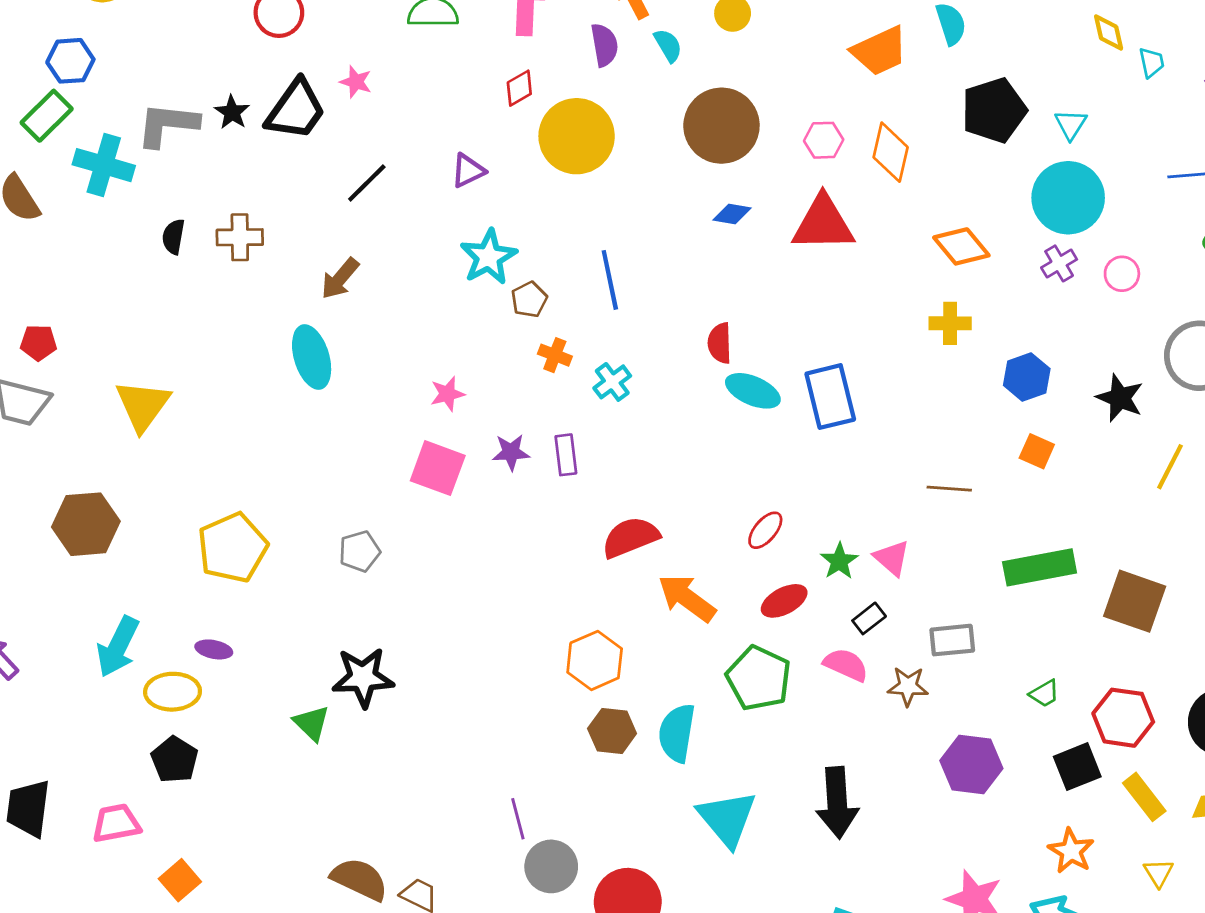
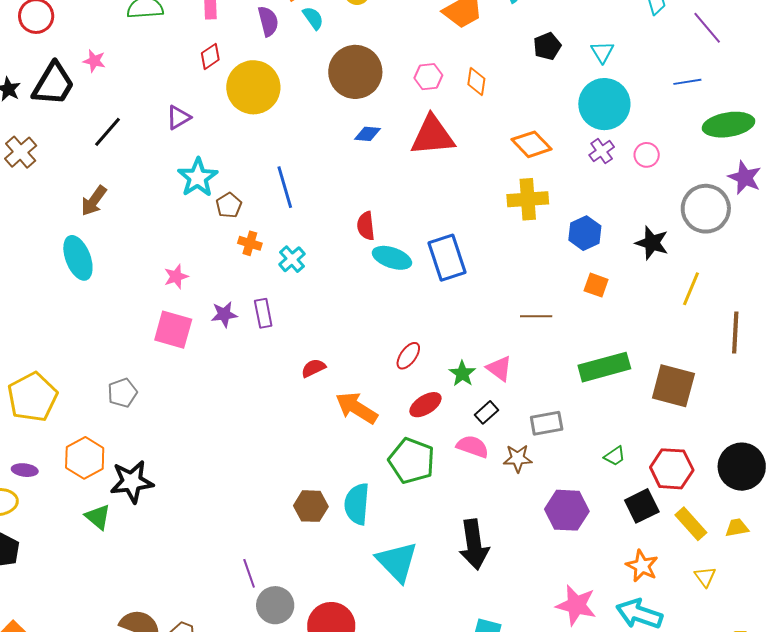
black pentagon: (994, 110) -> (547, 46), size x0.6
orange diamond: (891, 152) -> (476, 81), size x0.7
brown cross: (240, 237) -> (21, 152), moved, turned -36
yellow cross: (950, 323) -> (528, 199), size x1.4
red semicircle: (630, 537) -> (313, 368), size x0.6
orange hexagon: (595, 660) -> (85, 458), moved

